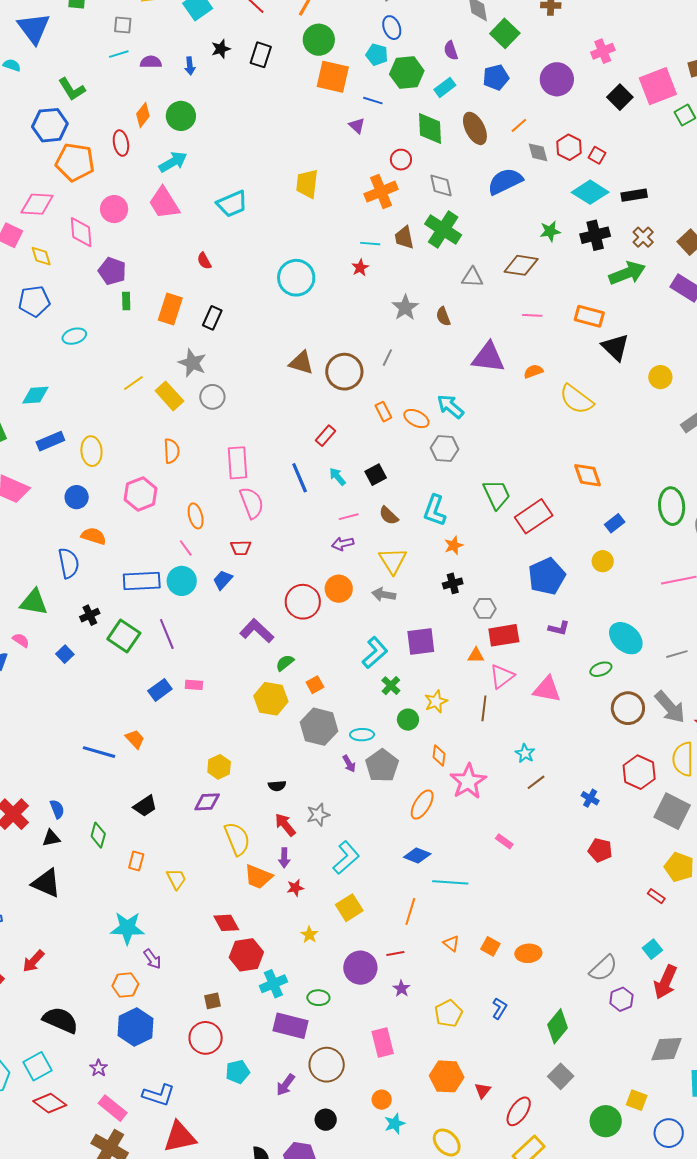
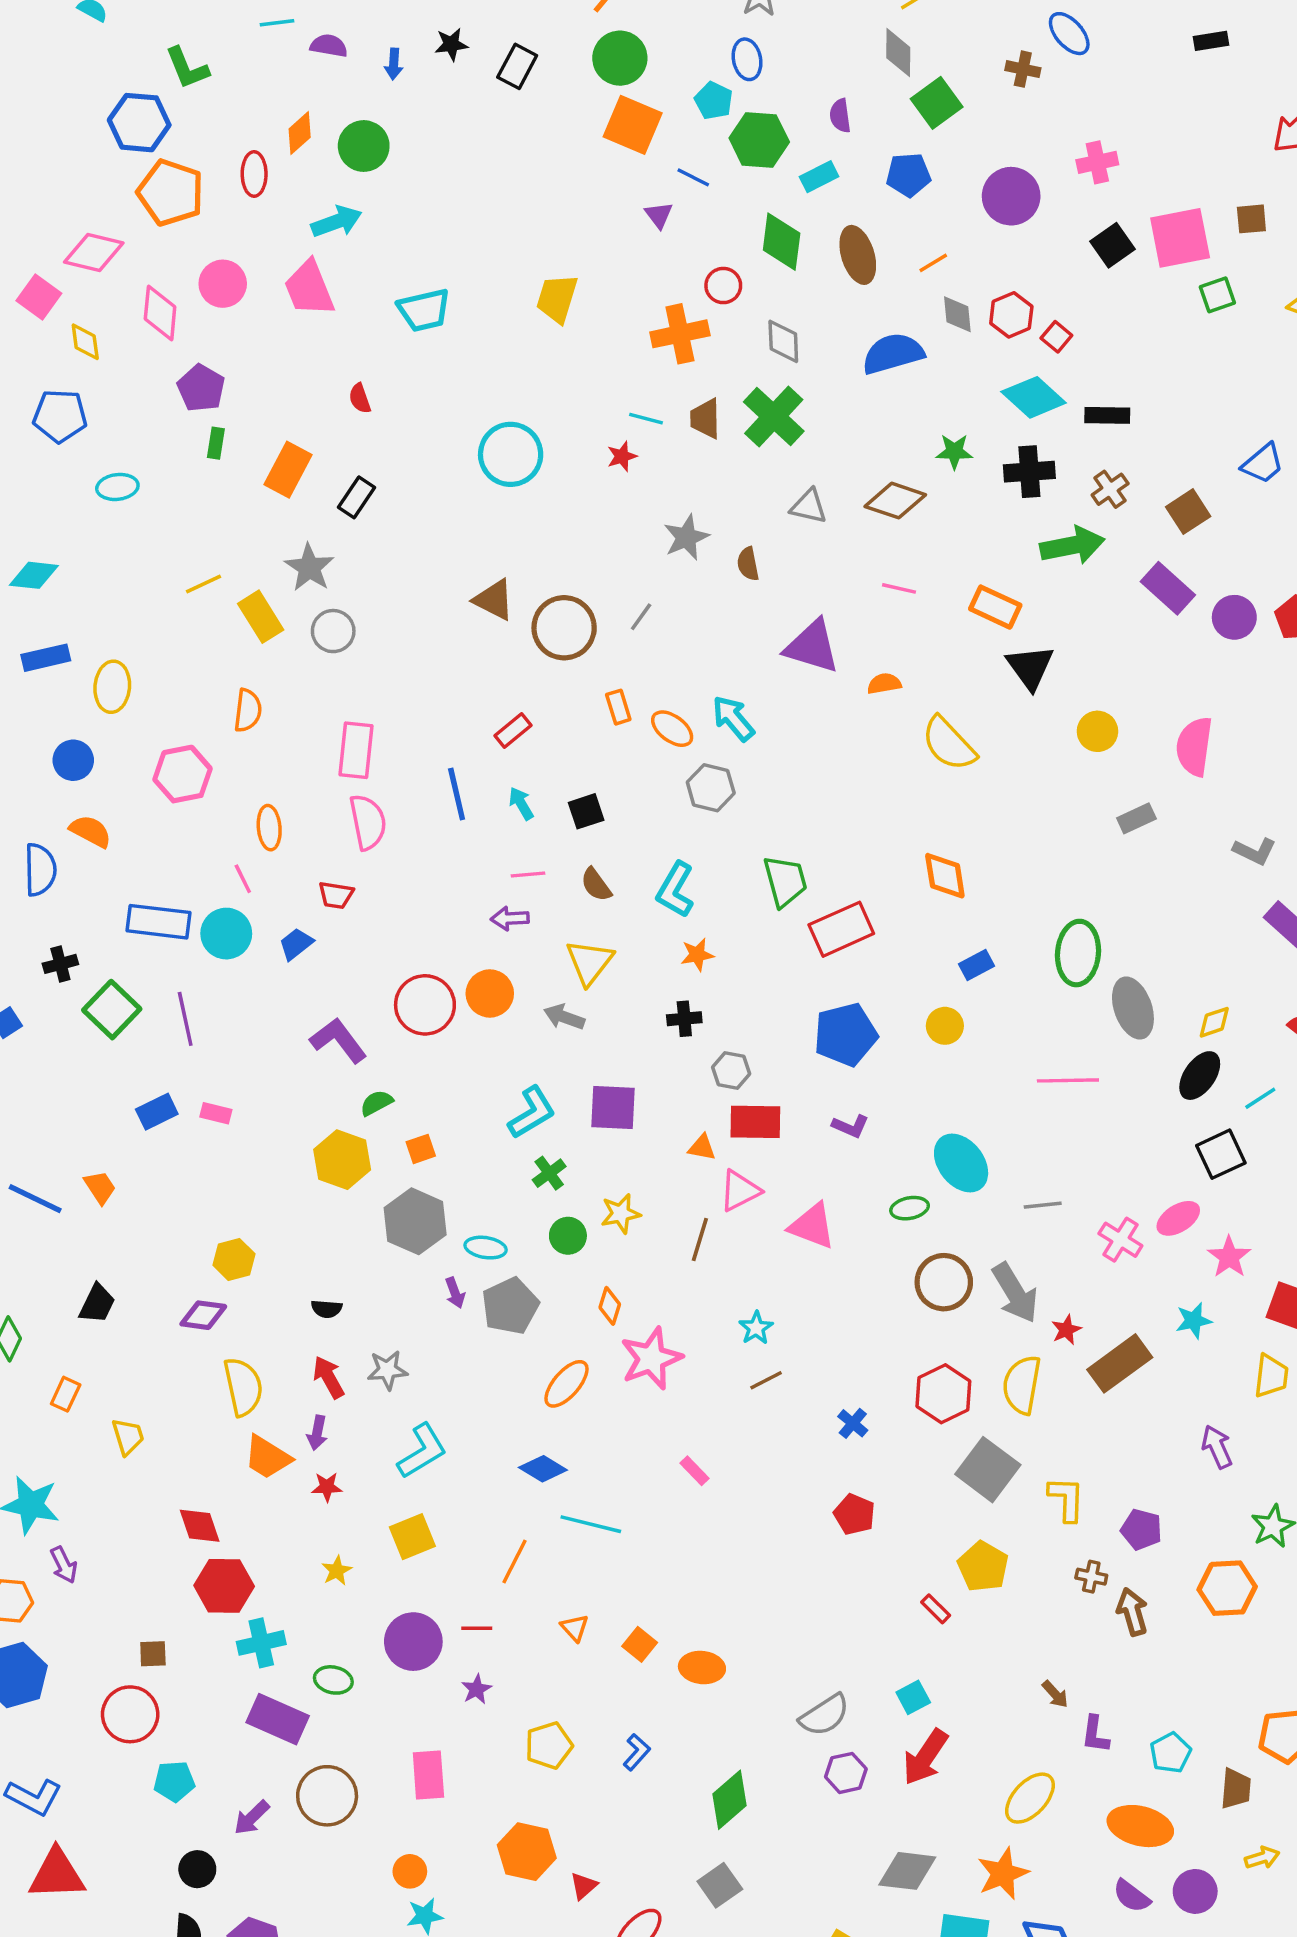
black trapezoid: (145, 806) -> (97, 1304), turned -40
black circle: (326, 1120) -> (197, 1869), moved

